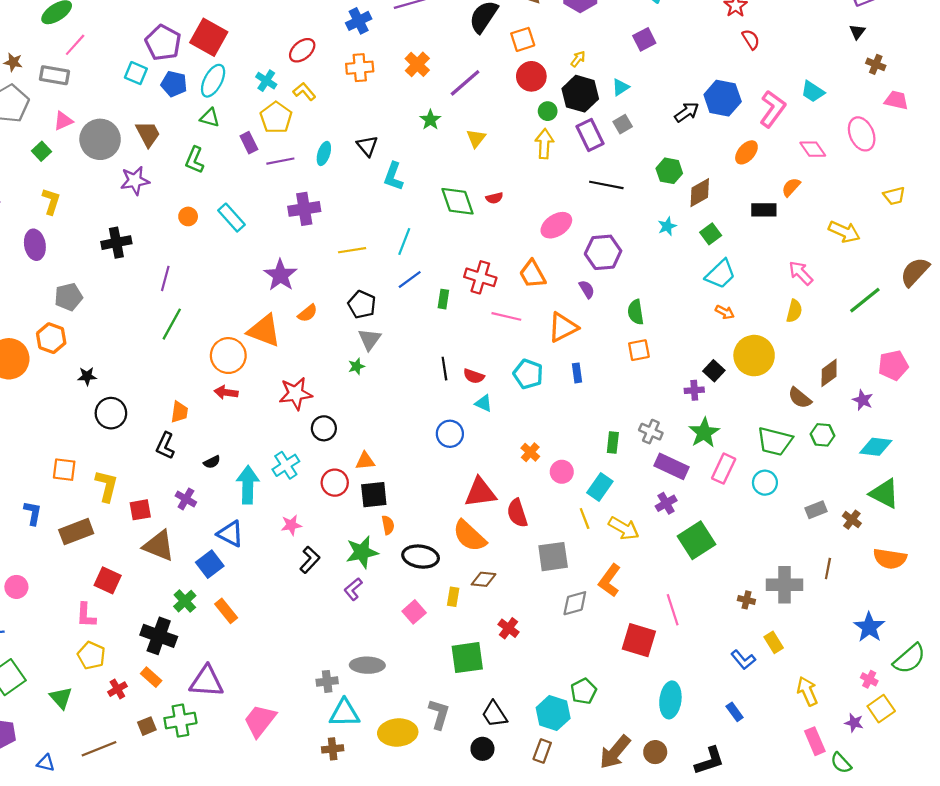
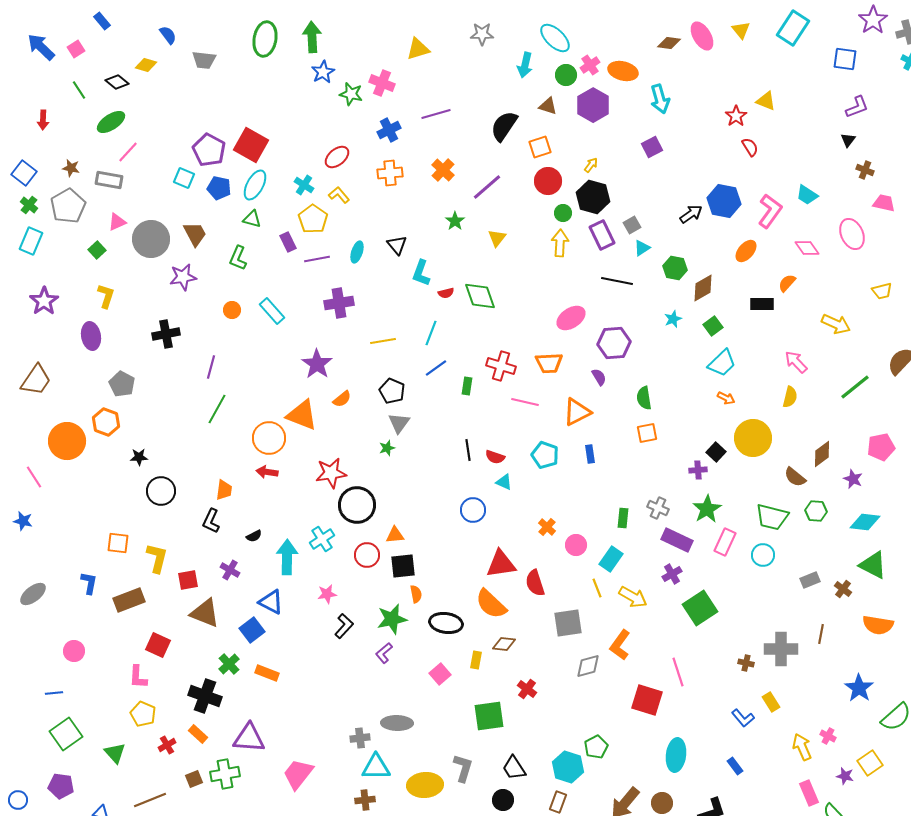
cyan triangle: (620, 87) -> (642, 248), moved
red semicircle: (494, 198) -> (446, 293), moved
orange trapezoid: (532, 274) -> (549, 363), turned -64
gray pentagon: (69, 297) -> (122, 384), turned -30
black circle: (324, 428) -> (357, 505), size x1.6
orange rectangle: (226, 611) -> (267, 673), turned -30
pink cross: (869, 679) -> (828, 736), moved

